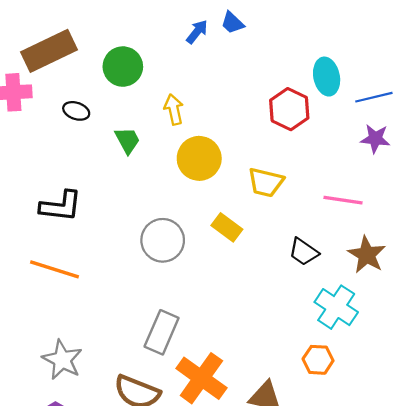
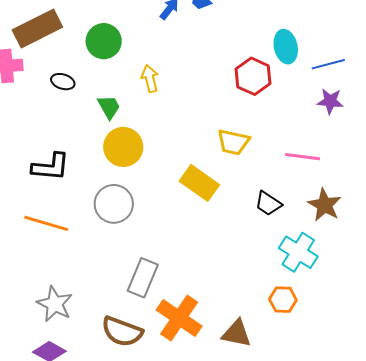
yellow circle: (199, 158) -> (123, 147), moved
yellow rectangle: (227, 227) -> (199, 183), size x1.4
gray circle: (163, 240) -> (114, 204), moved

